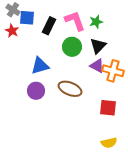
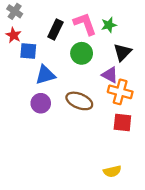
blue square: (27, 18) -> (28, 51), moved
black triangle: (98, 46) -> (122, 52), moved
orange cross: (113, 71) -> (120, 92), moved
yellow semicircle: (109, 143) -> (112, 171), moved

